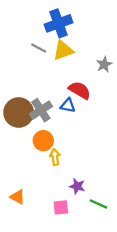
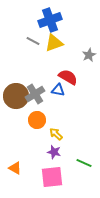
yellow arrow: (55, 157) -> (56, 134), moved, turned -40
purple star: (77, 186) -> (54, 152), moved
green line: (98, 204) -> (84, 163), moved
pink square: (61, 207) -> (52, 177), size x1.6

